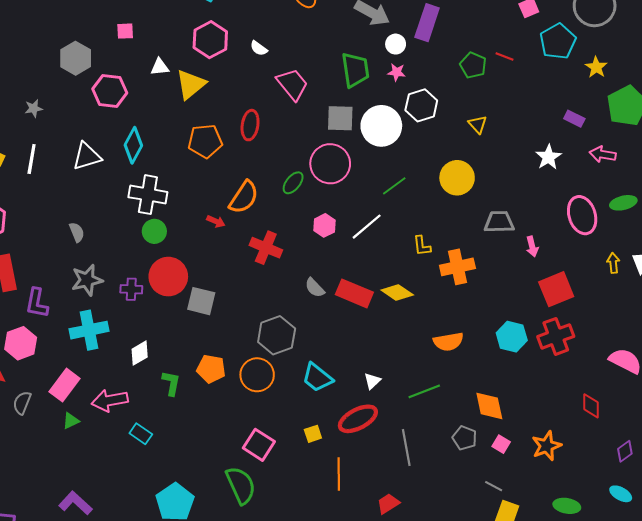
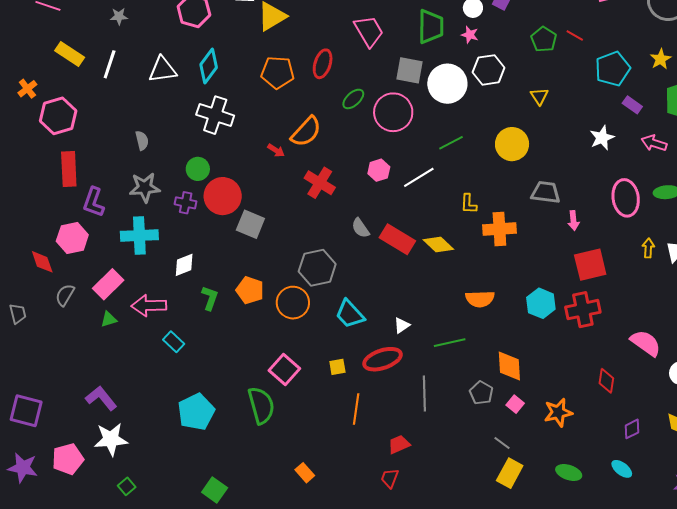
cyan pentagon: (558, 41) -> (613, 69), moved
green ellipse: (293, 183) -> (353, 99), moved
green circle: (154, 231) -> (198, 169), moved

